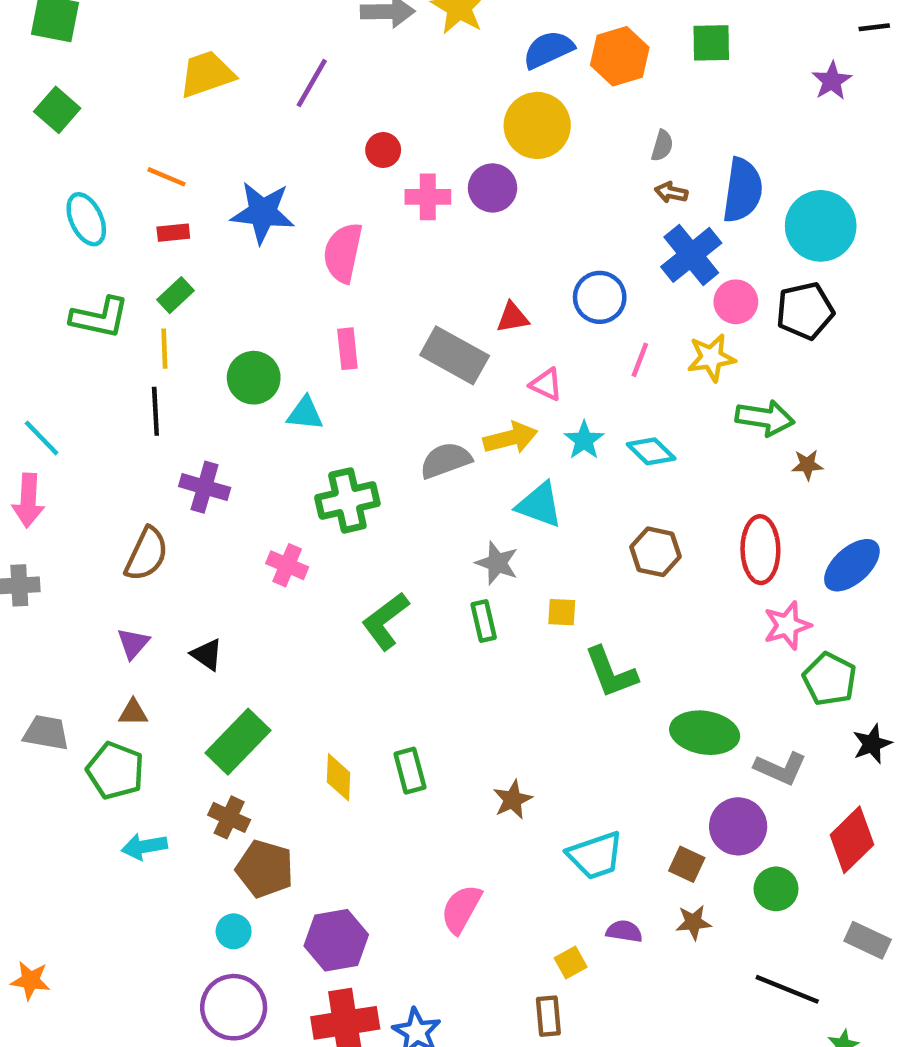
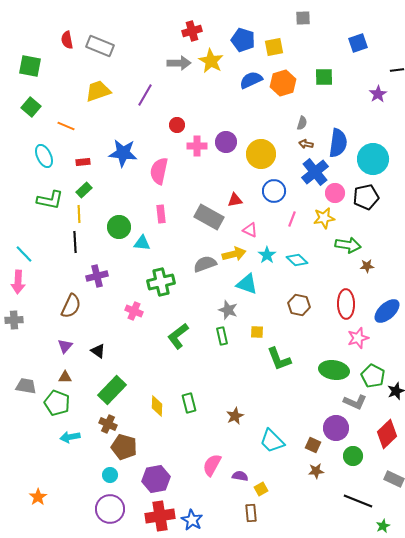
yellow circle: (537, 125) -> (261, 154), moved
orange line: (167, 177) -> (66, 126), moved
purple cross: (205, 487) -> (97, 276), turned -30
green pentagon: (830, 679) -> (373, 376), moved
green ellipse: (705, 733) -> (334, 370), moved
cyan trapezoid: (595, 855) -> (272, 441), turned 64
purple semicircle: (624, 931) -> (240, 476), moved
orange star: (30, 980) -> (38, 497), moved, turned 30

